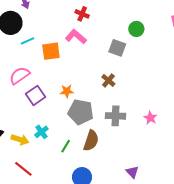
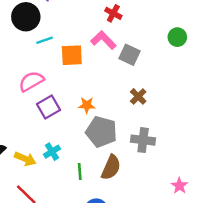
gray square: (117, 48) -> (129, 55), moved
pink star: (150, 118) -> (179, 186), moved
green line: (66, 146) -> (80, 172), turned -40

